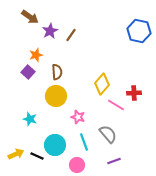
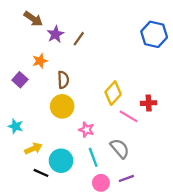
purple square: (28, 72) -> (20, 80), moved
cyan star: (30, 119) -> (16, 126), moved
yellow arrow: (16, 154) -> (33, 149), moved
pink circle: (77, 165) -> (101, 183), moved

